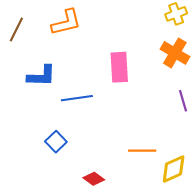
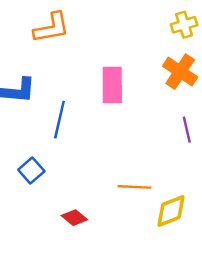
blue line: (77, 98) -> (59, 120), turned -72

